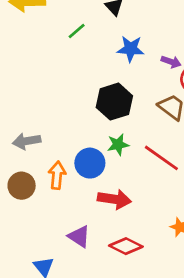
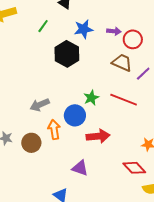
black hexagon: (114, 102) -> (67, 54), moved
gray arrow: (27, 141) -> (40, 105), moved
red diamond: (126, 246) -> (134, 168), moved, turned 35

